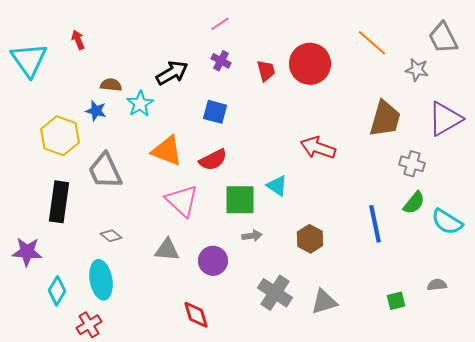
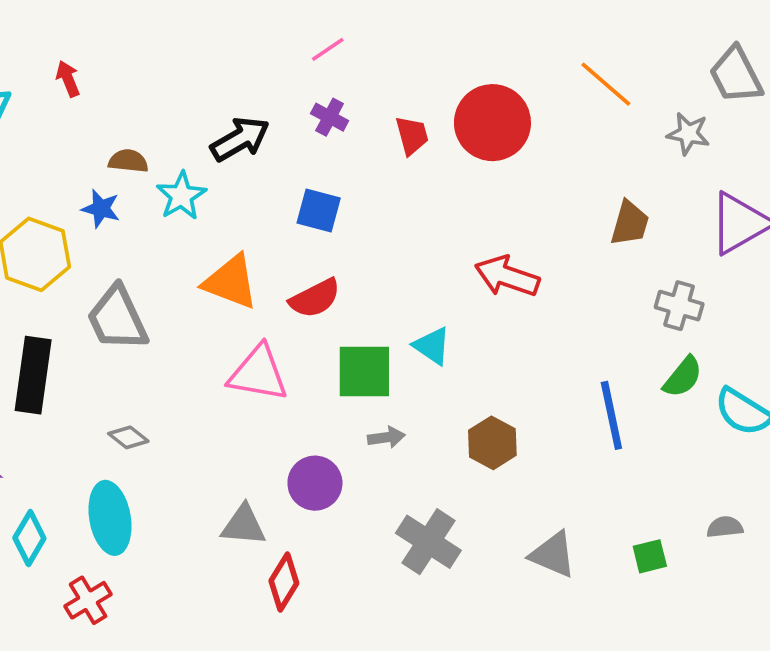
brown trapezoid: (385, 119) -> (630, 223), size x0.7
pink triangle: (182, 201) -> (258, 373), turned -33
gray triangle: (167, 250) -> (244, 525), moved
gray triangle: (324, 302) -> (553, 554), moved, turned 40
red diamond: (196, 315) -> (284, 582), turned 48

